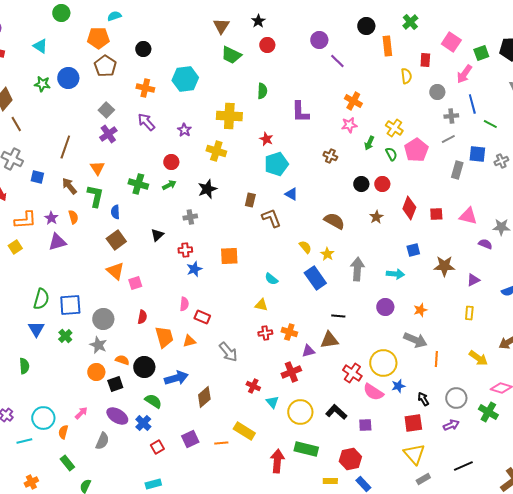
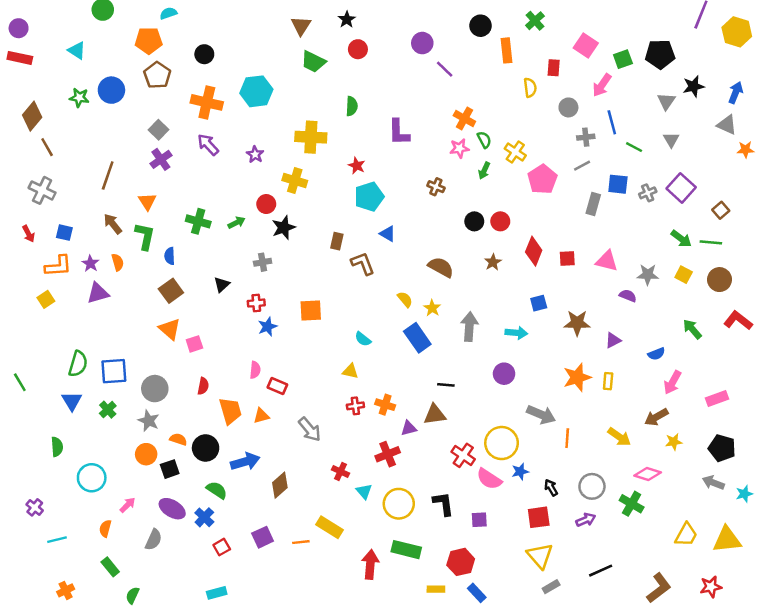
orange cross: (145, 88) -> (207, 102), size x1.4
green semicircle: (391, 154) -> (484, 140), moved
red circle: (171, 162) -> (266, 204), moved
blue square: (37, 177) -> (64, 233), moved
orange star: (420, 310) -> (577, 377), moved, size x1.6
black L-shape: (336, 412) -> (443, 504), turned 40
cyan circle: (43, 418) -> (92, 478), moved

